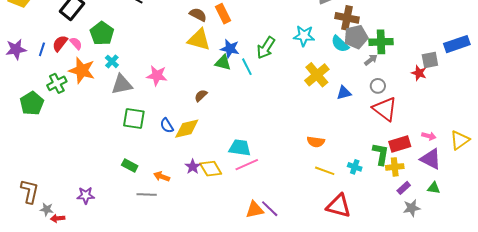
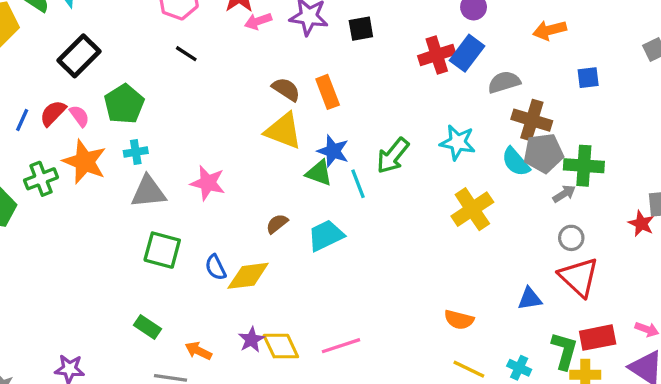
cyan cross: (112, 61) -> (136, 152), turned 32
blue triangle: (344, 93) -> (530, 299), moved
cyan trapezoid: (240, 148) -> (326, 235), moved, turned -40

